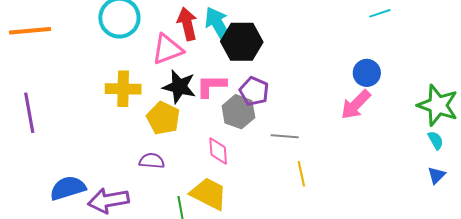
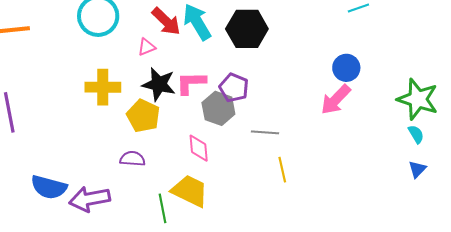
red arrow: (187, 24) -> (166, 21), turned 148
black hexagon: (242, 42) -> (247, 29), moved
pink triangle: (167, 49) -> (147, 47), size x0.6
blue semicircle: (68, 188) -> (49, 187), turned -147

